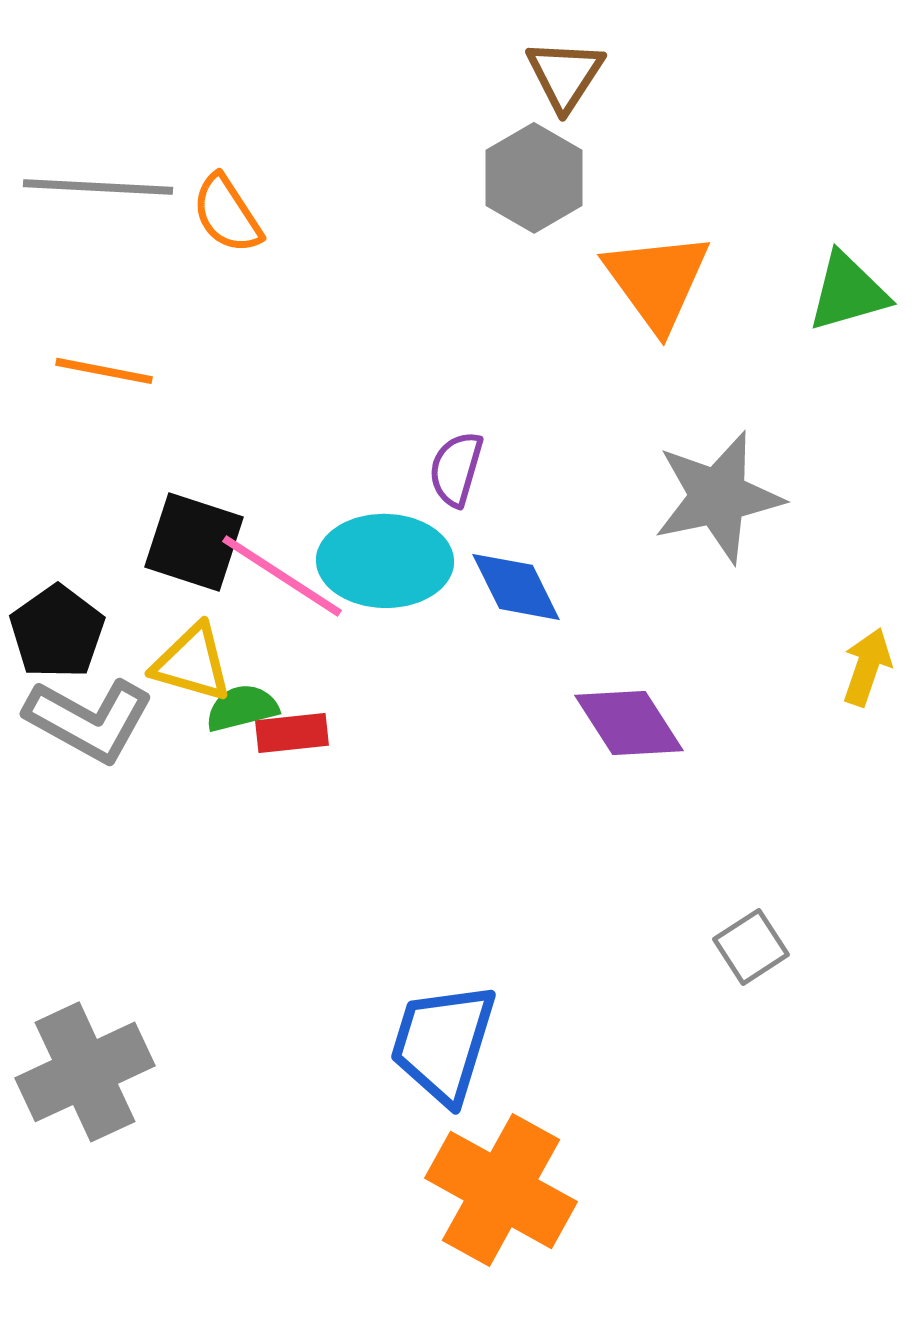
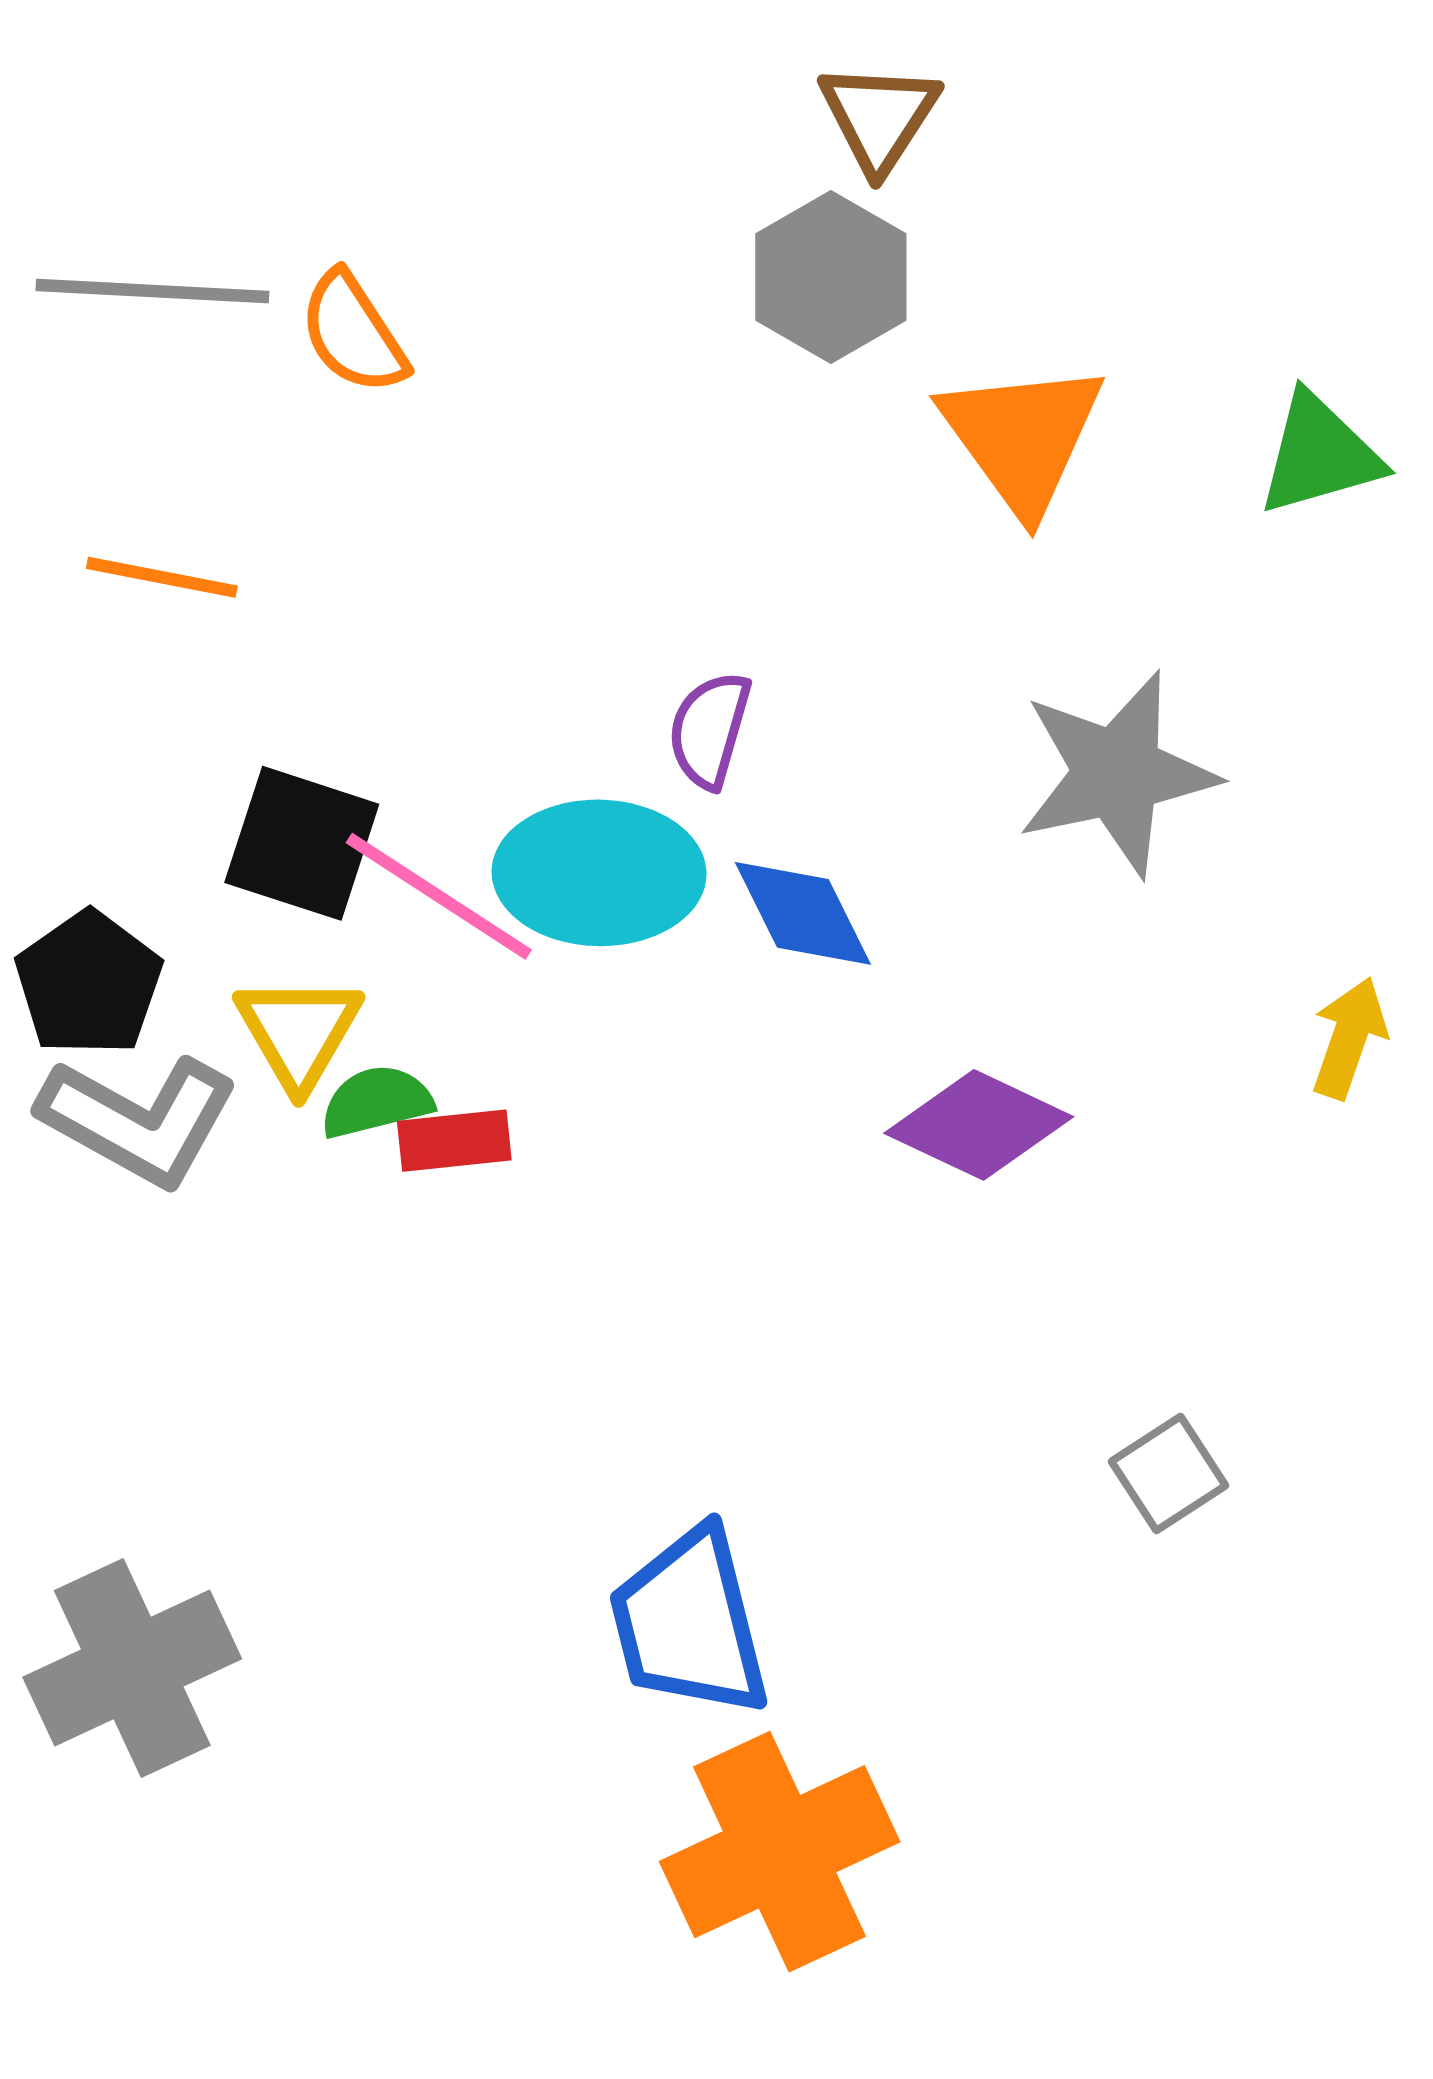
yellow triangle: (192, 663) -> (299, 1032), turned 44
purple diamond: (629, 723) -> (979, 1125), turned -32
blue trapezoid: (443, 1043) -> (689, 1623), turned -31
orange cross: (501, 1190) -> (780, 1852), turned 36

